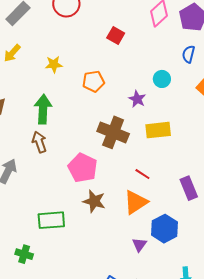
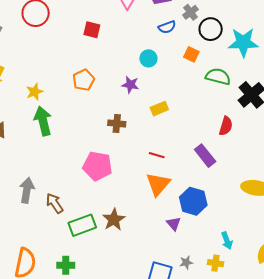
blue semicircle: (189, 54) -> (167, 27), turned -108
yellow star: (54, 64) -> (35, 92), moved
yellow rectangle: (158, 130) -> (159, 109), size x0.7
brown cross: (113, 132) -> (117, 124), size x0.6
brown arrow: (39, 142) -> (55, 203), moved
brown star: (94, 201) -> (114, 219), moved, turned -30

